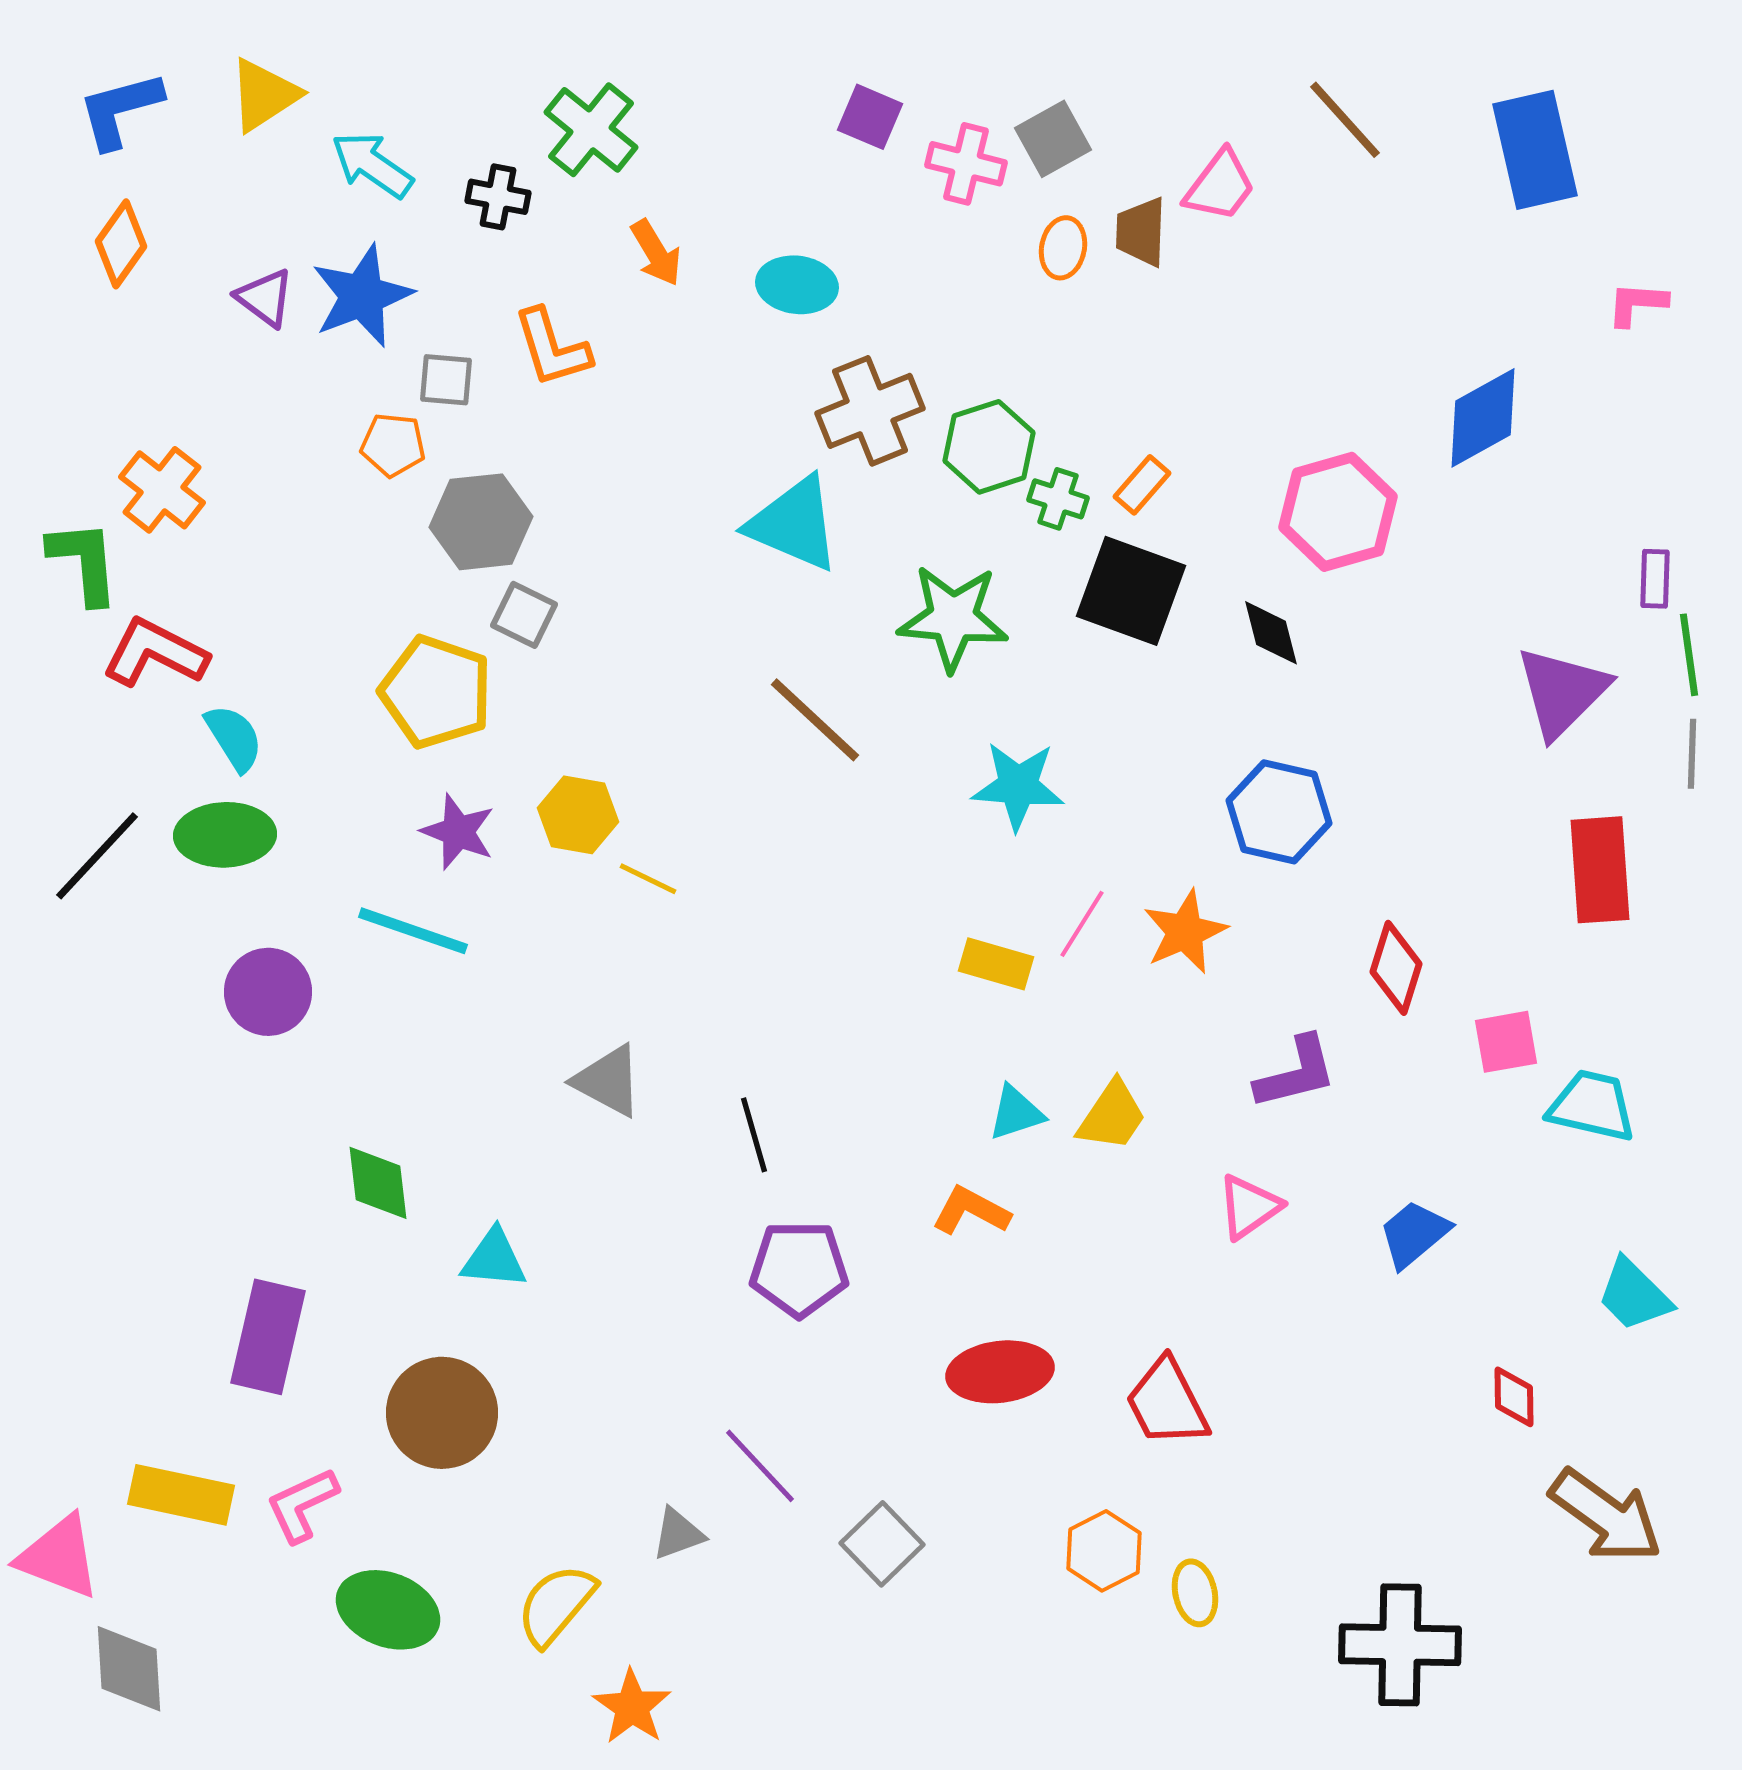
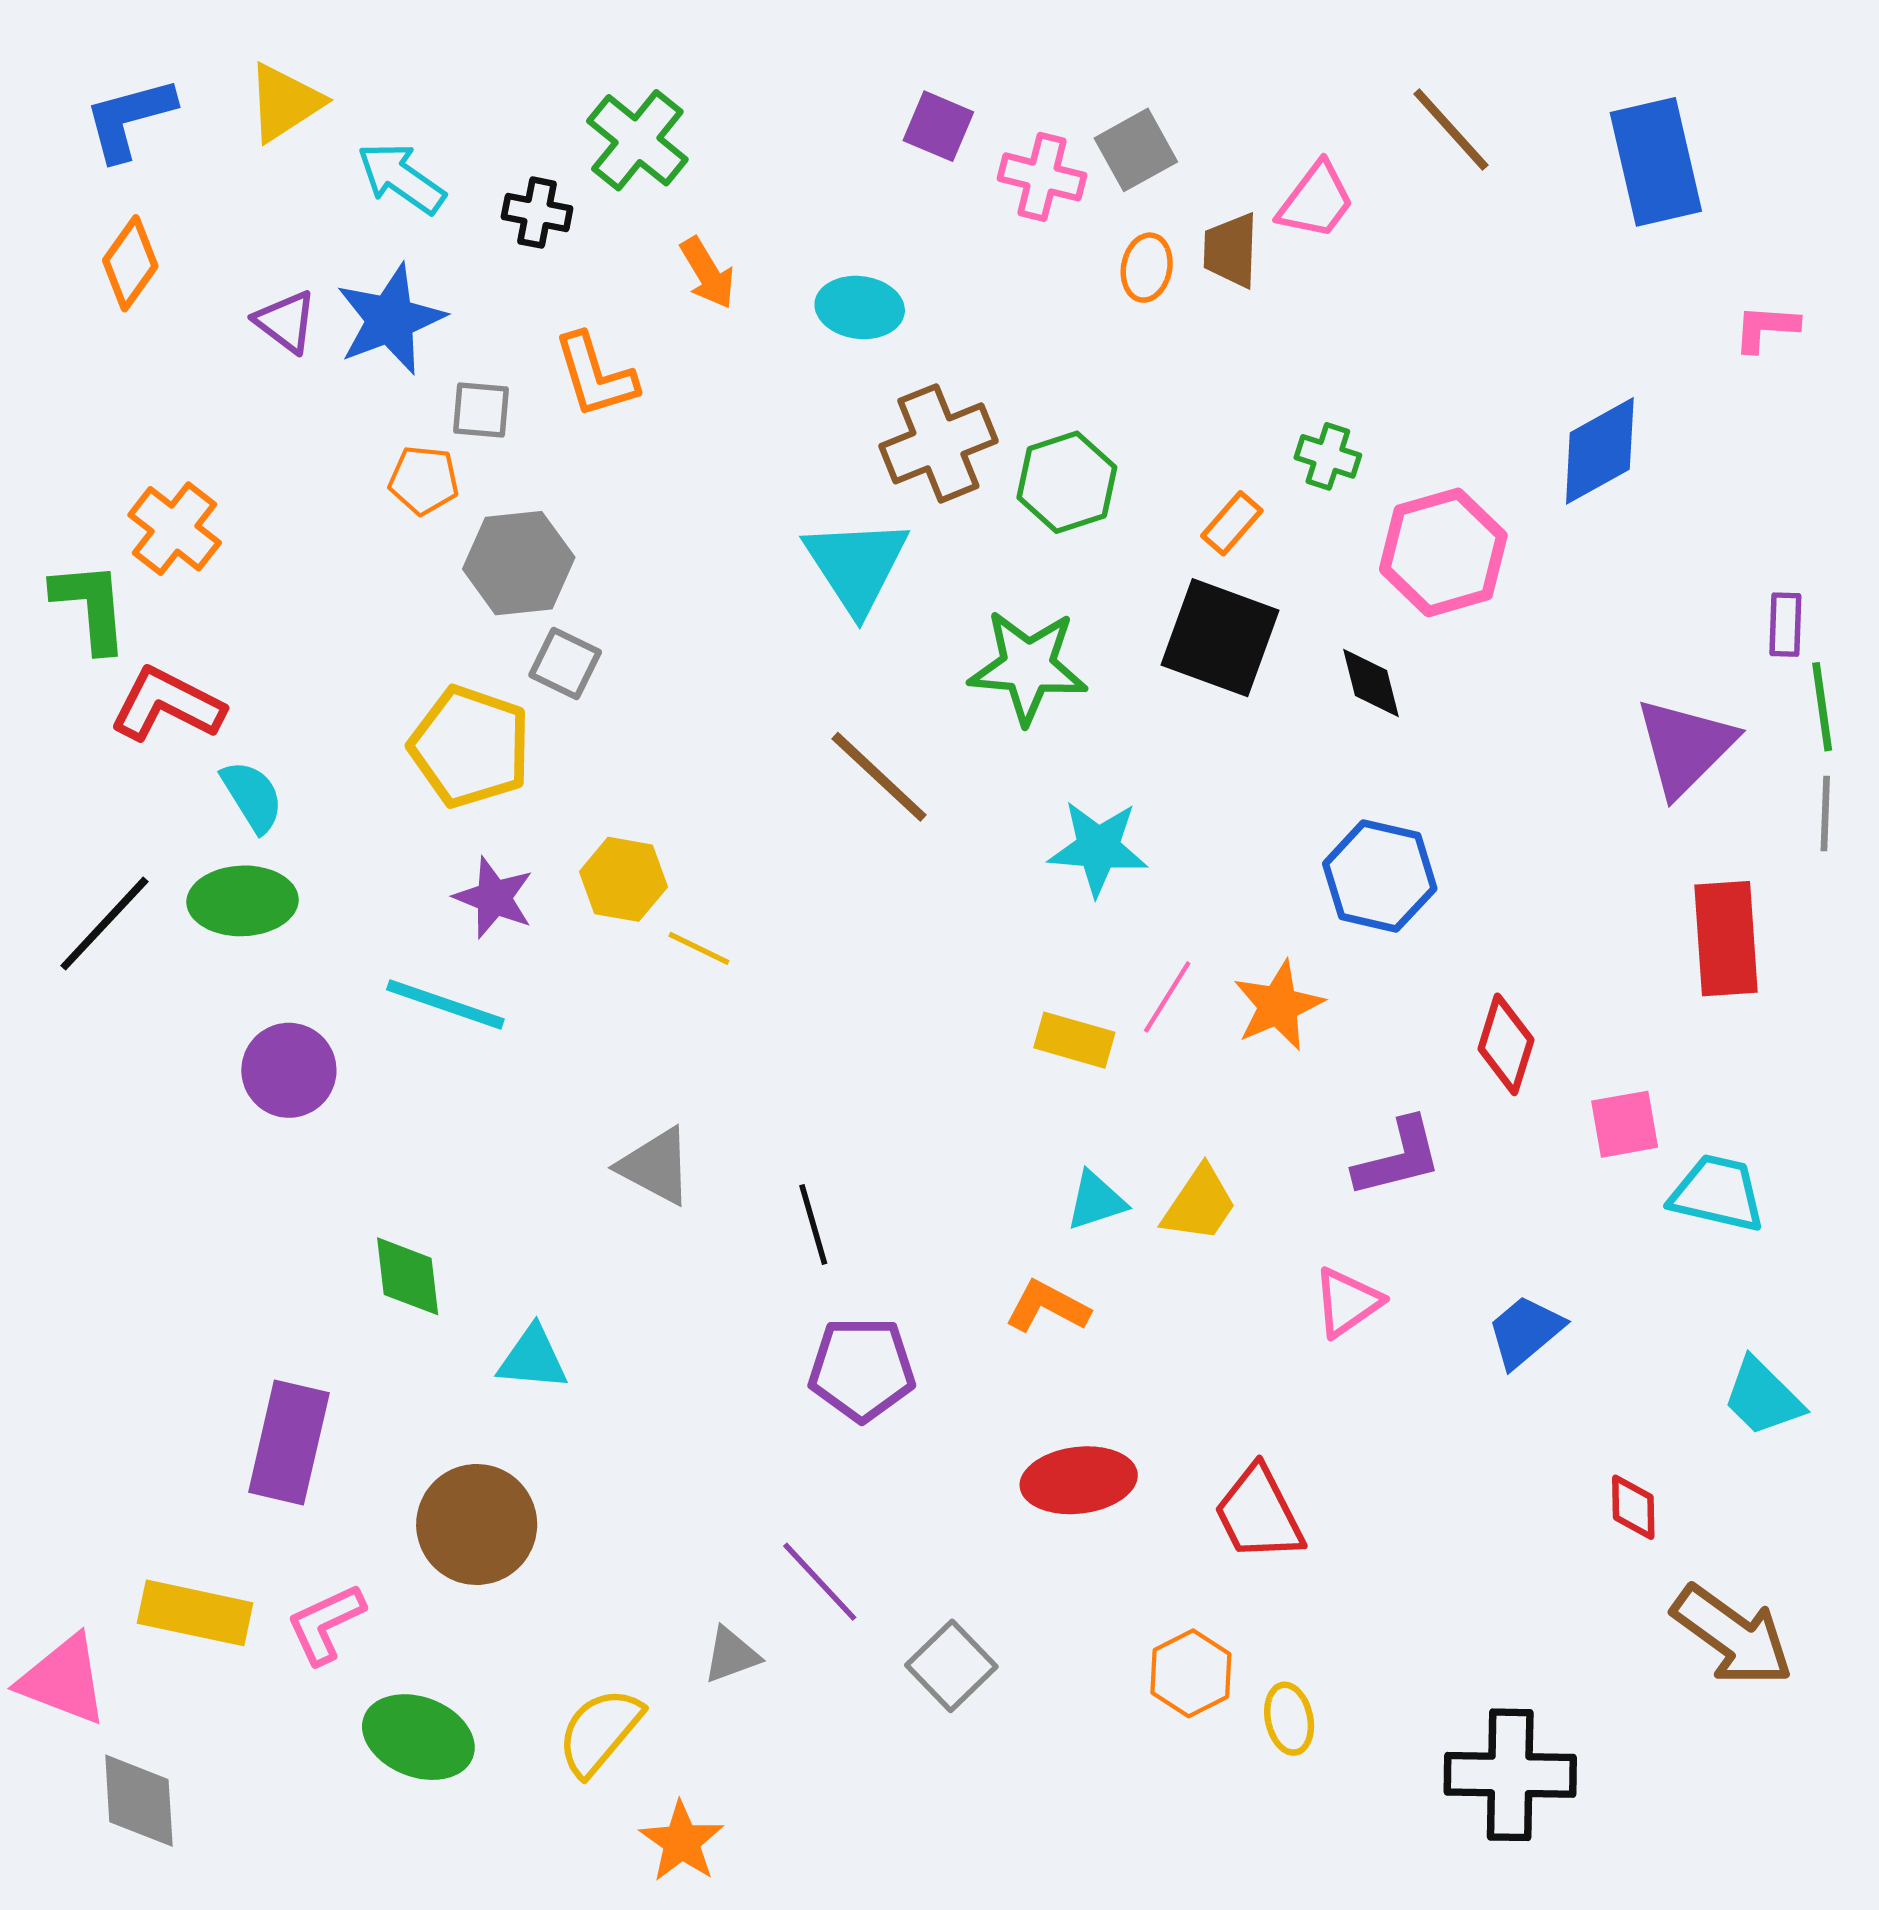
green cross: (1058, 499) -> (1328, 456), moved
cyan triangle: (794, 524) -> (856, 565), turned 34

